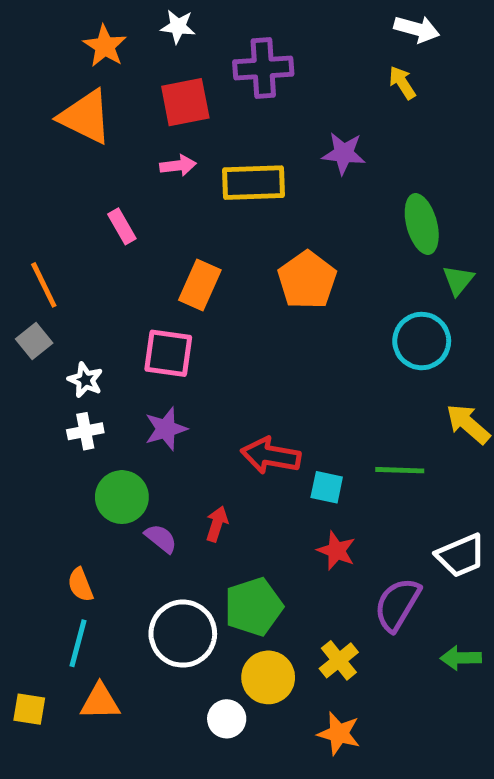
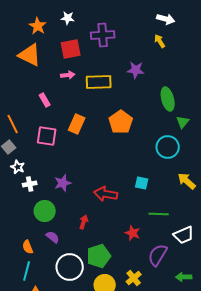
pink square: (168, 353) -> (47, 136), moved
white star: (85, 380) -> (18, 167), moved
green line: (400, 470) -> (159, 214), moved
cyan square: (327, 487) -> (142, 183), moved
purple semicircle: (161, 538) -> (53, 237), moved

